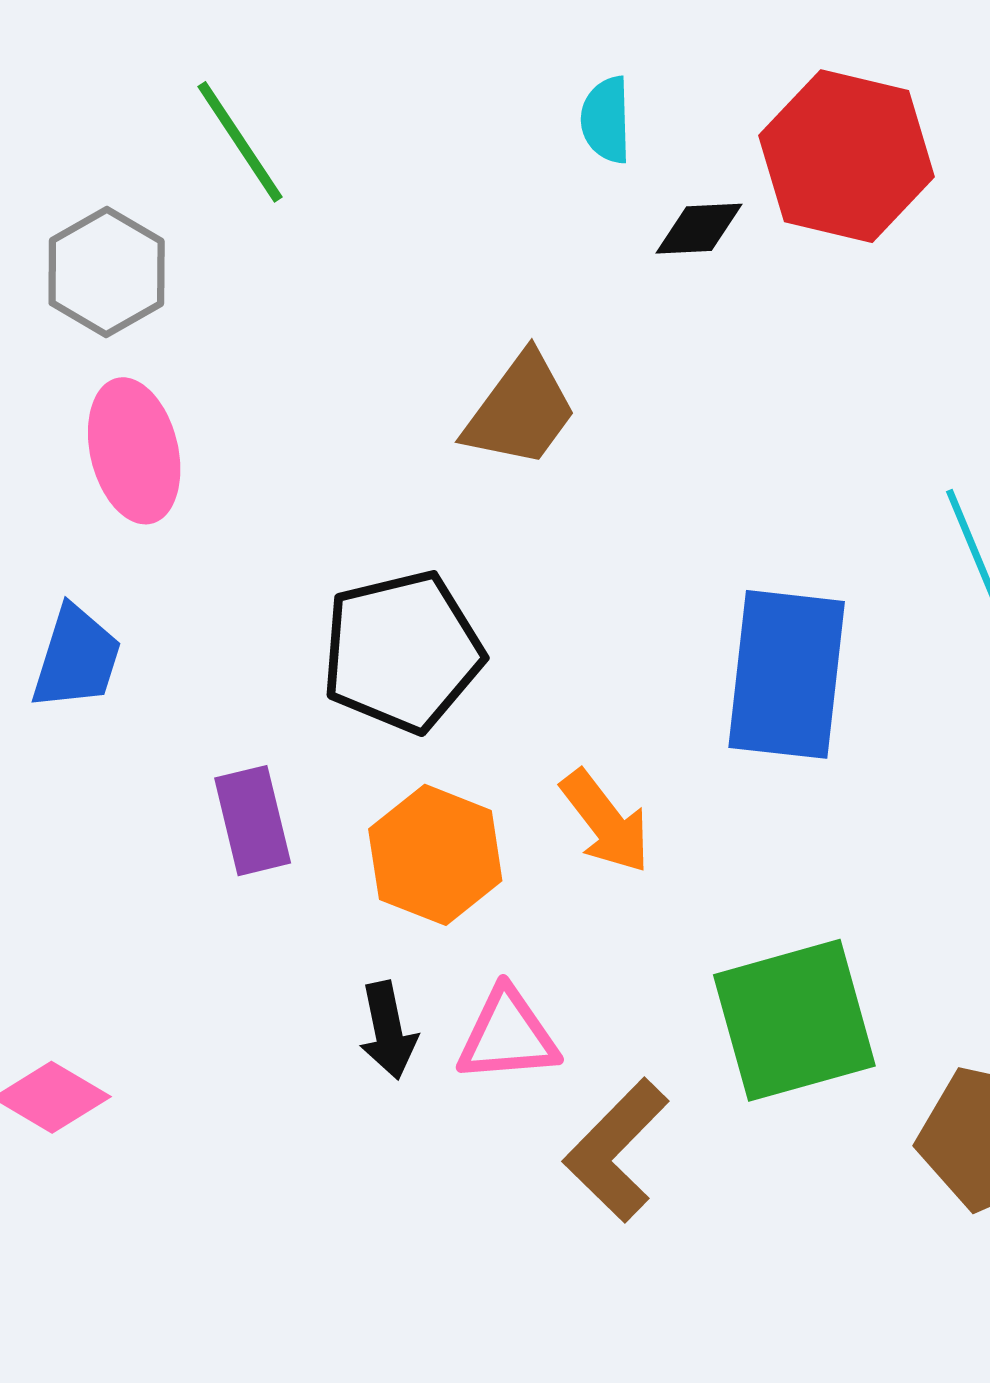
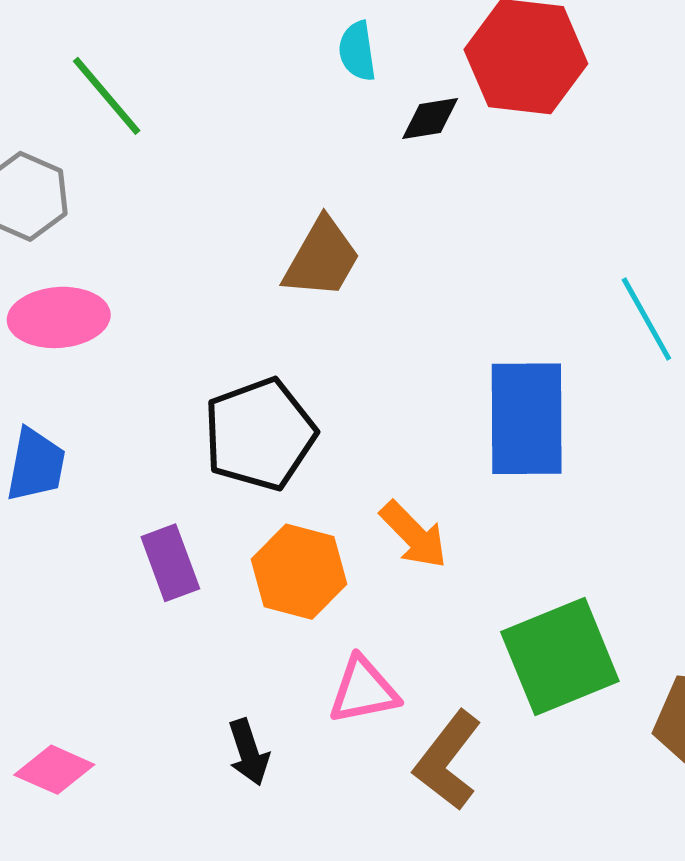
pink ellipse: (134, 451) -> (59, 317), turned -74
black arrow: (388, 1030) -> (249, 752), moved

